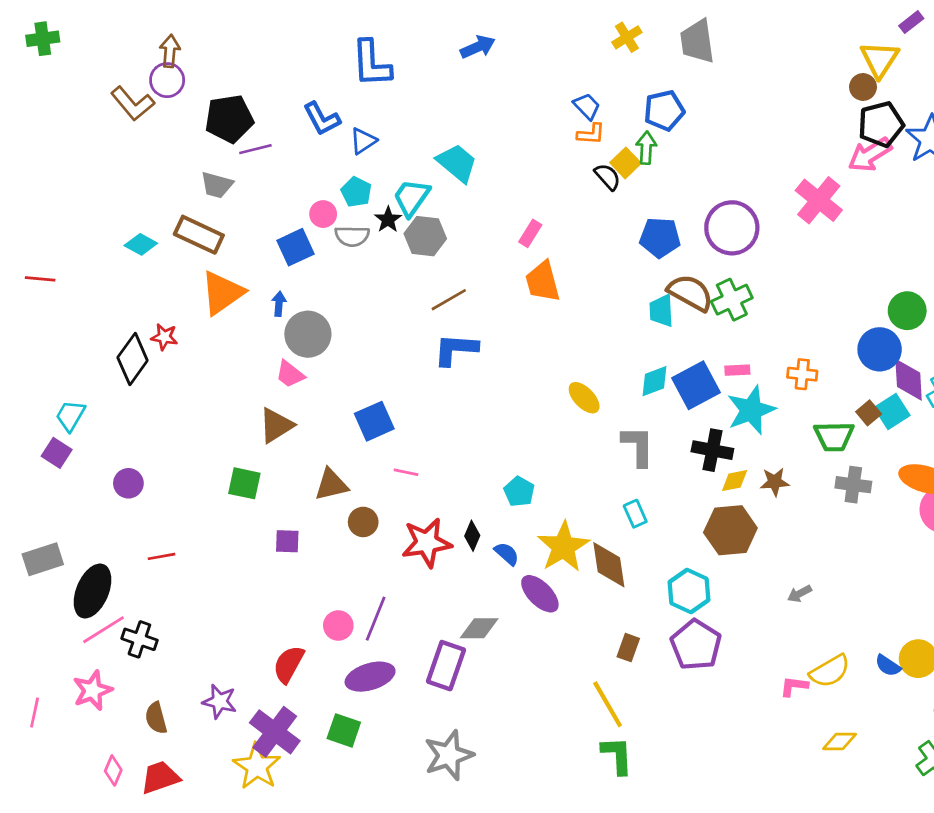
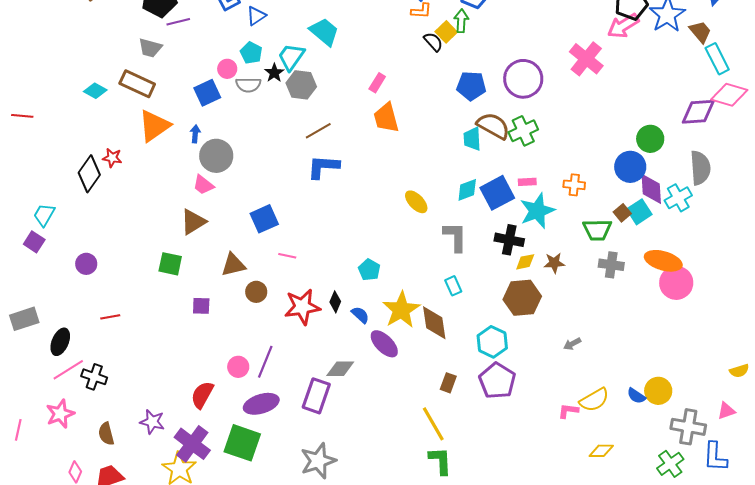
black ellipse: (93, 591) -> (60, 342), size x0.7
green square: (344, 730) -> (242, 443), size x1.5

